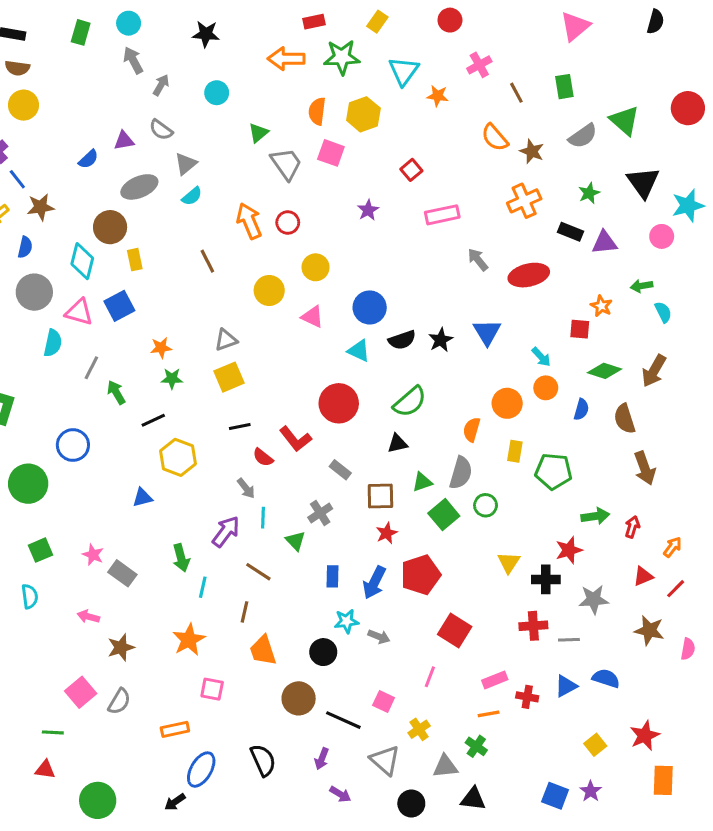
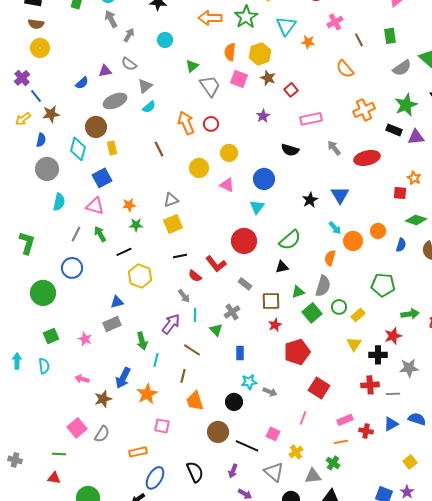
green star: (342, 57) -> (246, 17), turned -30
brown star: (532, 151) -> (268, 78), moved
green star: (589, 193) -> (406, 105), size x1.6
pink triangle: (79, 312) -> (95, 206), moved
black semicircle: (402, 340) -> (290, 150), moved, turned 36
cyan triangle: (359, 351) -> (257, 207), turned 42
cyan arrow: (541, 357) -> (335, 228), moved
gray line: (91, 368) -> (76, 234), moved
yellow rectangle: (515, 451) -> (358, 315), moved, turned 40
gray rectangle: (122, 573) -> (112, 324), moved, turned -60
blue arrow: (374, 583) -> (123, 378), moved

